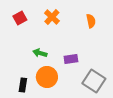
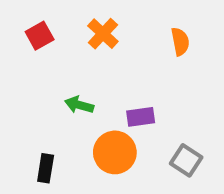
orange circle: (47, 77) -> (115, 152), moved
gray square: (94, 81) -> (186, 160), size x0.7

